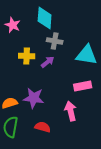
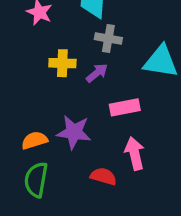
pink rectangle: (83, 86) -> (125, 107), moved
red semicircle: (43, 127) -> (103, 176), moved

